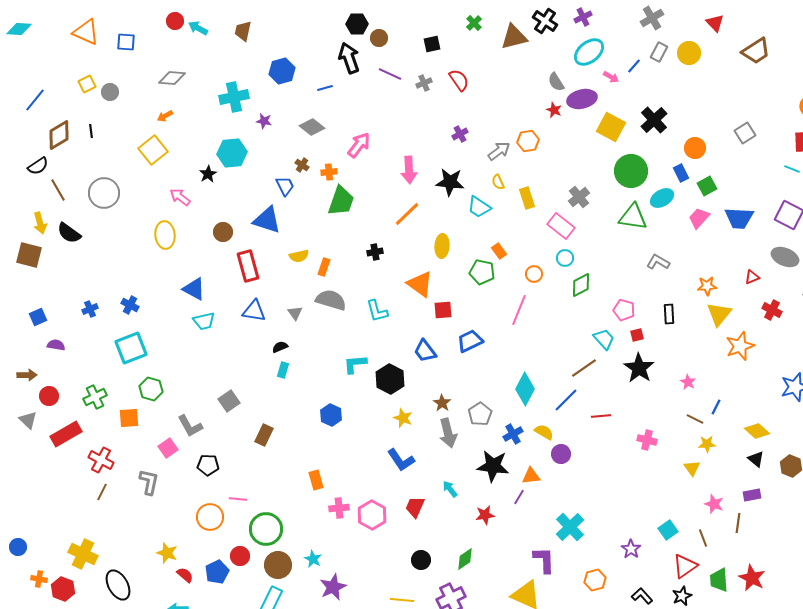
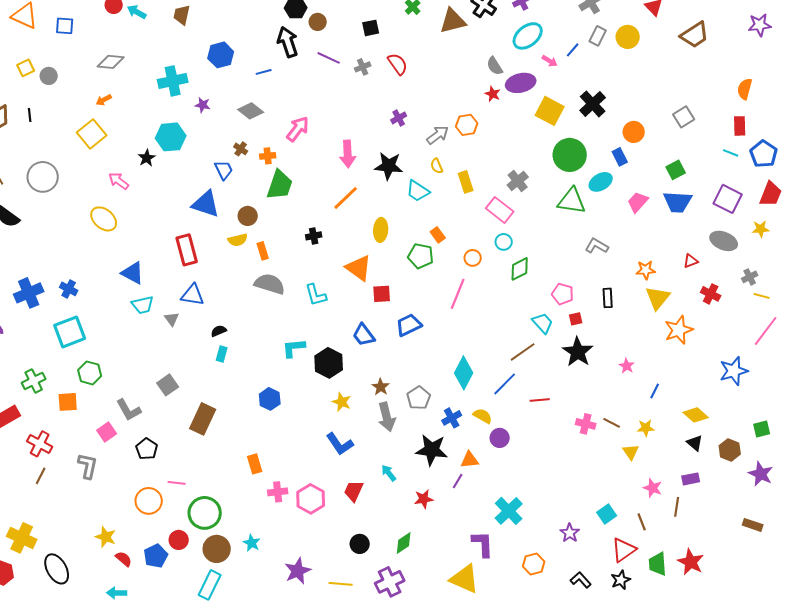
green square: (707, 186) -> (676, 170), moved
brown circle: (223, 232) -> (248, 216), moved
yellow ellipse: (165, 235) -> (104, 219), turned -44
orange rectangle: (324, 267) -> (263, 251), turned -36
blue cross: (90, 309) -> (29, 293), size x1.8
gray triangle: (295, 313) -> (172, 319), moved
brown line: (695, 419) -> (612, 423), moved
brown rectangle: (264, 435) -> (203, 419), size x1.4
black pentagon: (208, 465) -> (147, 449), turned 30
purple star: (333, 587) -> (298, 571), moved

